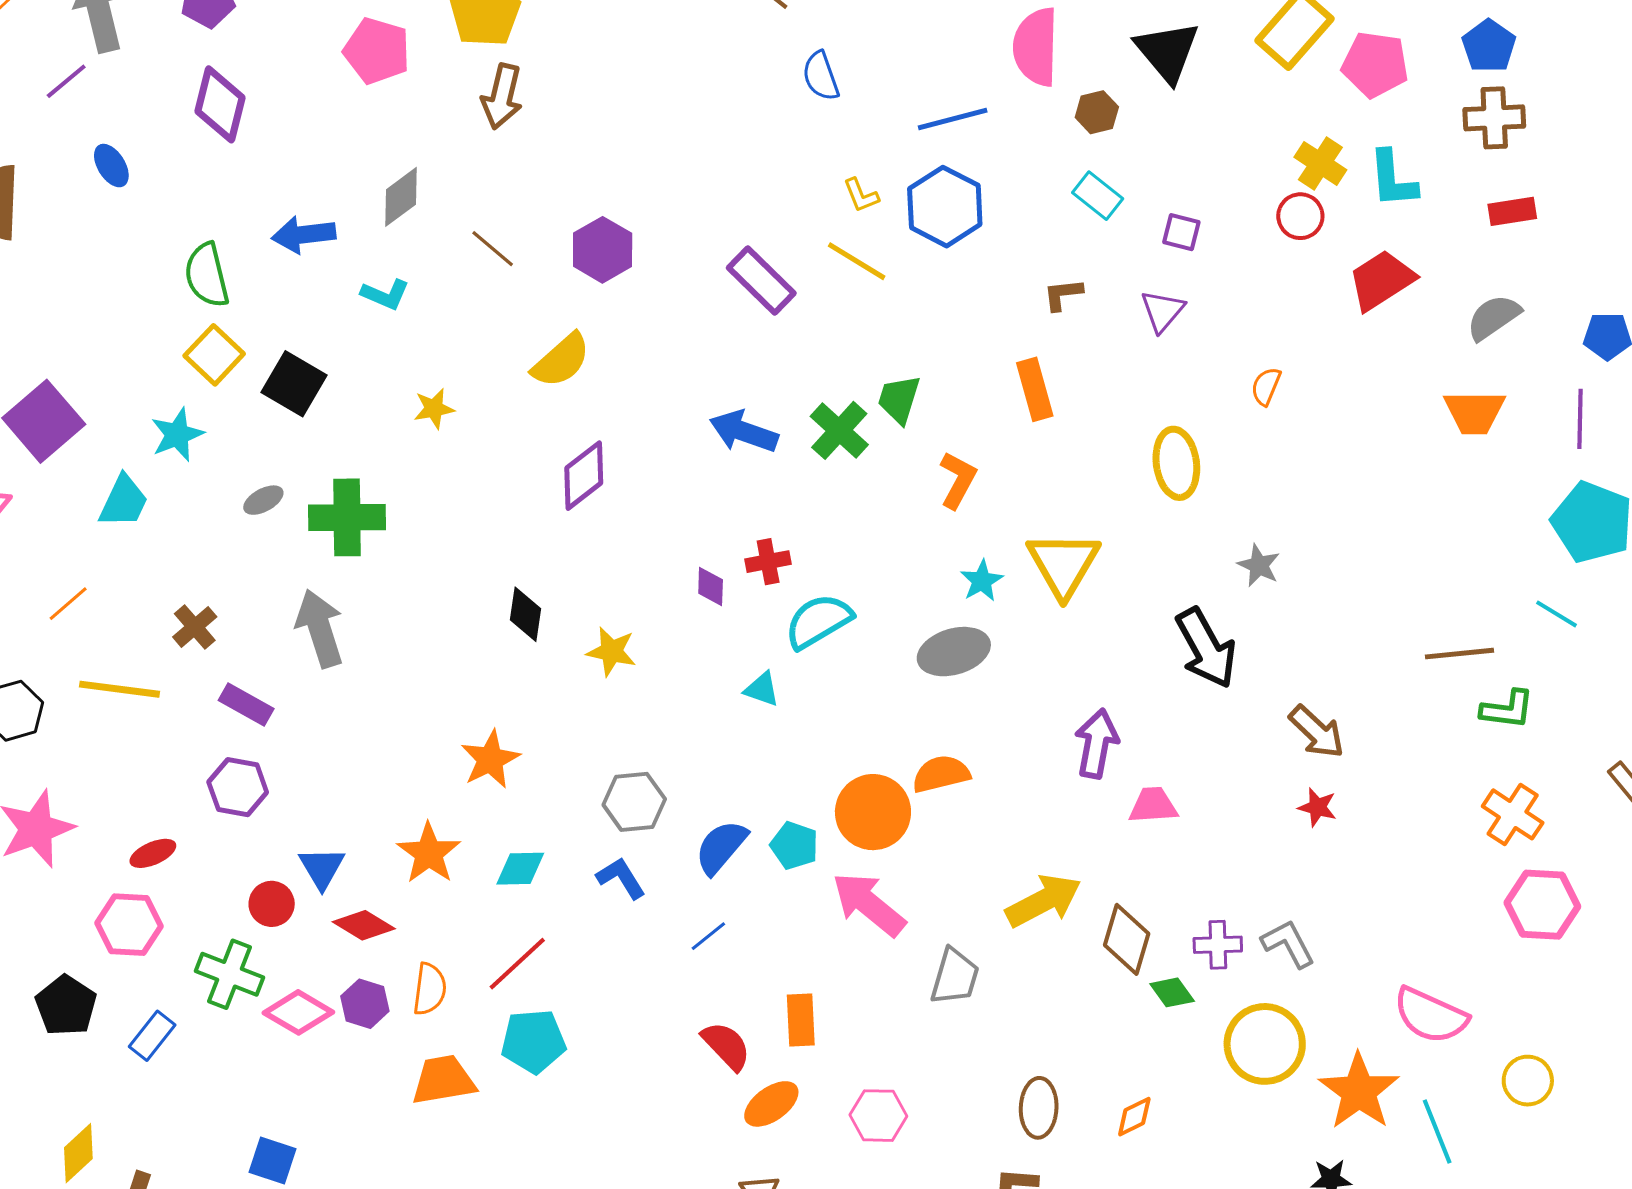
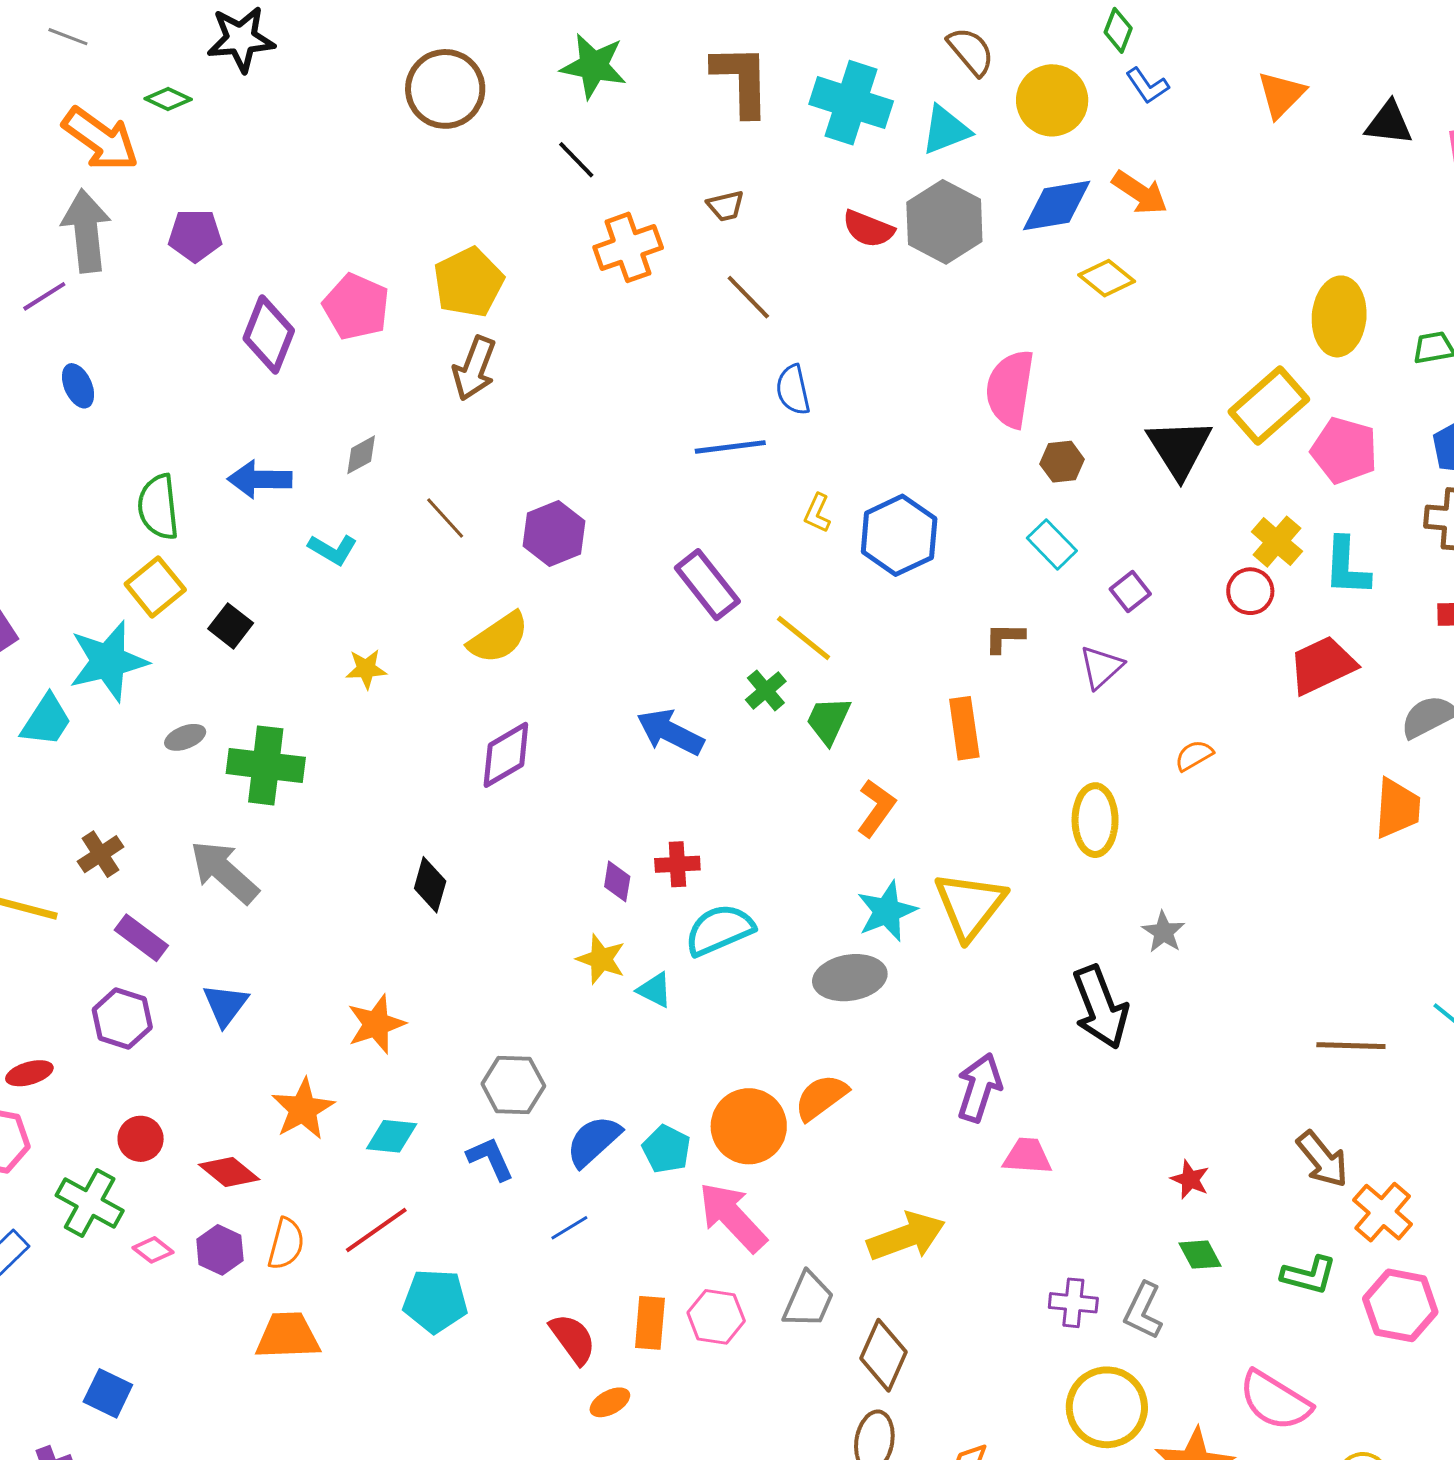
black triangle: (1167, 52) -> (1179, 448), moved
purple diamond: (220, 104) -> (269, 334), moved
blue line: (953, 119) -> (730, 447), moved
yellow L-shape: (861, 195) -> (817, 513), turned 39
gray diamond: (401, 197) -> (361, 455), size x0.7
purple square: (1181, 232) -> (1130, 592), turned 30
yellow line: (857, 261) -> (804, 638), moved
black square: (294, 384) -> (231, 626), size x0.7
orange semicircle: (1266, 386) -> (1194, 755), turned 30
orange trapezoid: (1474, 412) -> (1397, 808), turned -94
green cross: (839, 430) -> (766, 690), moved, size x0.7
cyan star: (177, 435) -> (108, 661), size x1.5
cyan star: (982, 581) -> (887, 911), size x1.4
gray arrow: (320, 628) -> (224, 872), turned -38
yellow star: (611, 652) -> (601, 959), moved
green L-shape: (1507, 709) -> (1309, 1275), moved
brown arrow: (1317, 732) -> (1322, 1159), moved
orange semicircle: (941, 774) -> (821, 1097), turned -30
blue triangle: (322, 868) -> (225, 1005), moved
brown diamond: (1127, 939) -> (884, 1355), moved
gray L-shape: (1288, 944) -> (1143, 1311), turned -134
green diamond: (1172, 992) -> (1200, 1255), moved
pink diamond: (298, 1012) -> (153, 1250), size x0.6
cyan pentagon: (533, 1041) -> (435, 1301), moved
orange ellipse: (771, 1104) -> (610, 1402), size x0.7
pink hexagon: (878, 1116) -> (716, 1317), moved

